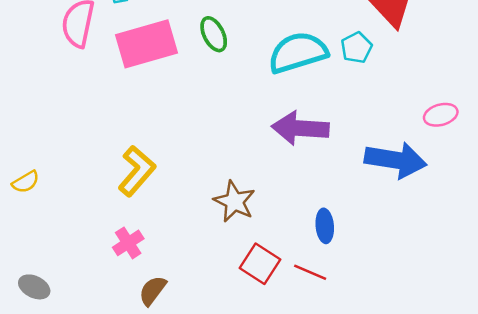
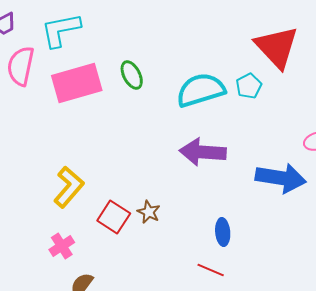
brown star: (234, 201) -> (149, 212), size x0.7
red square: (260, 264) -> (114, 217), moved

